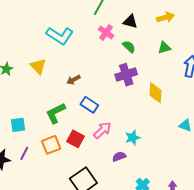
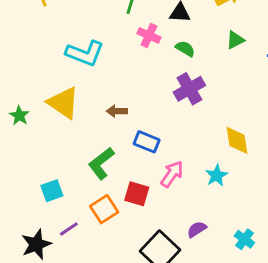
yellow triangle: (38, 66) -> (63, 103), size x1.4
brown arrow: (74, 80) -> (117, 111), turned 40
yellow diamond: (155, 93) -> (237, 140), moved
purple line: (24, 153) -> (69, 229), turned 40
purple semicircle: (119, 157) -> (197, 229), moved

